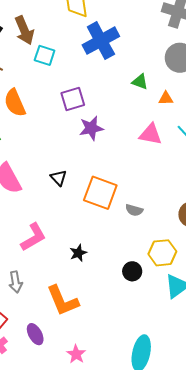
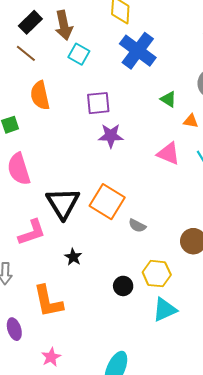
blue cross: (101, 41) -> (138, 51), turned -36
black triangle: (59, 178) -> (63, 203), moved, size x2.0
black star: (78, 253) -> (73, 257), turned -30

